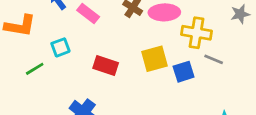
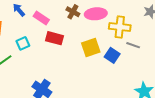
red rectangle: (106, 65) -> (54, 38), moved
blue square: (184, 72) -> (112, 55), turned -35

